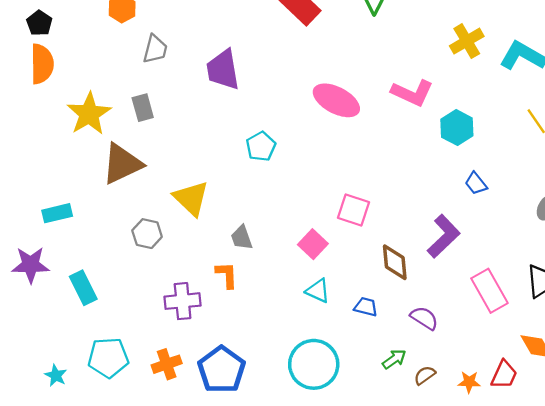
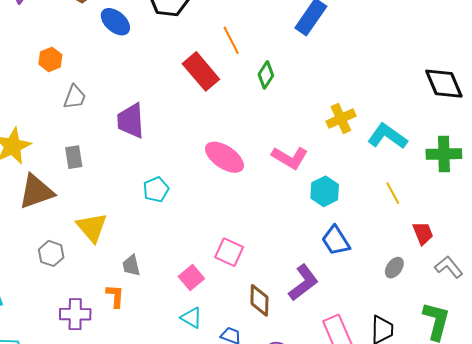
gray rectangle: (143, 108) -> (74, 157), moved
blue trapezoid: (476, 183) -> (336, 241), size x1.5

